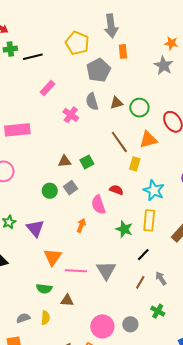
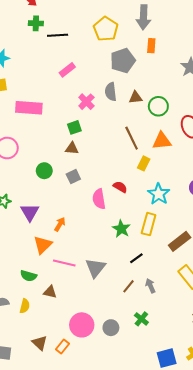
green square: (87, 162) -> (74, 127), moved
green circle: (50, 191) -> (44, 171), moved
orange arrow: (81, 225) -> (60, 224), moved

